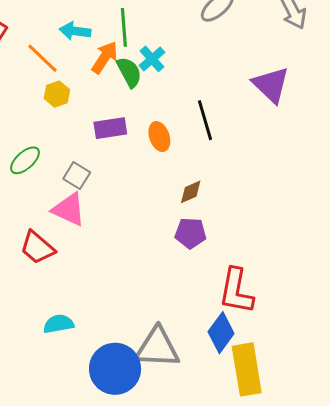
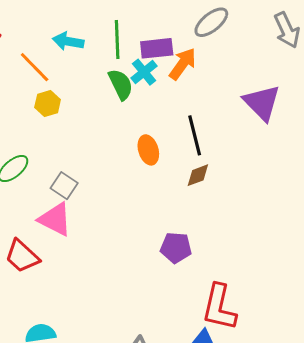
orange arrow: (105, 57) -> (183, 64), moved
purple rectangle: (110, 128) -> (157, 48), moved
brown diamond: (191, 192) -> (198, 175), moved

